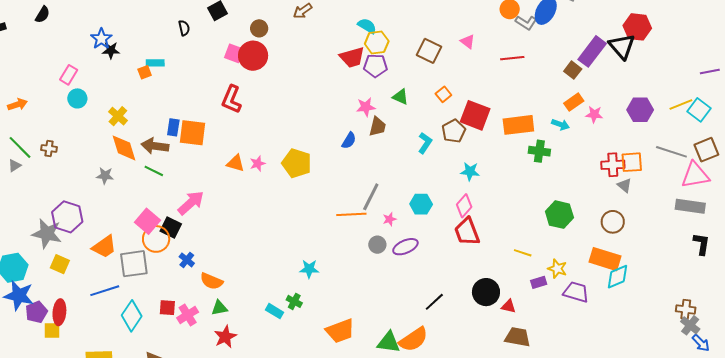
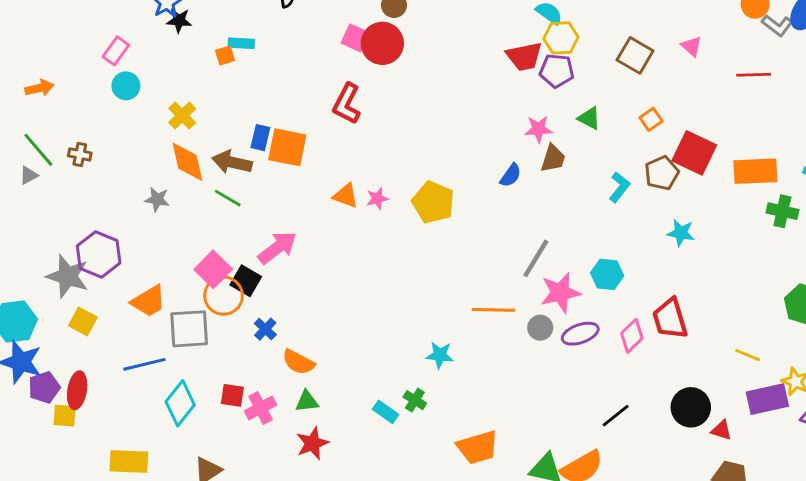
pink diamond: (464, 206) -> (632, 336), moved
orange line: (351, 214) -> (493, 310), moved
pink star: (390, 219) -> (560, 293), size x2.0
purple rectangle: (539, 282) -> (767, 399), size x1.8

